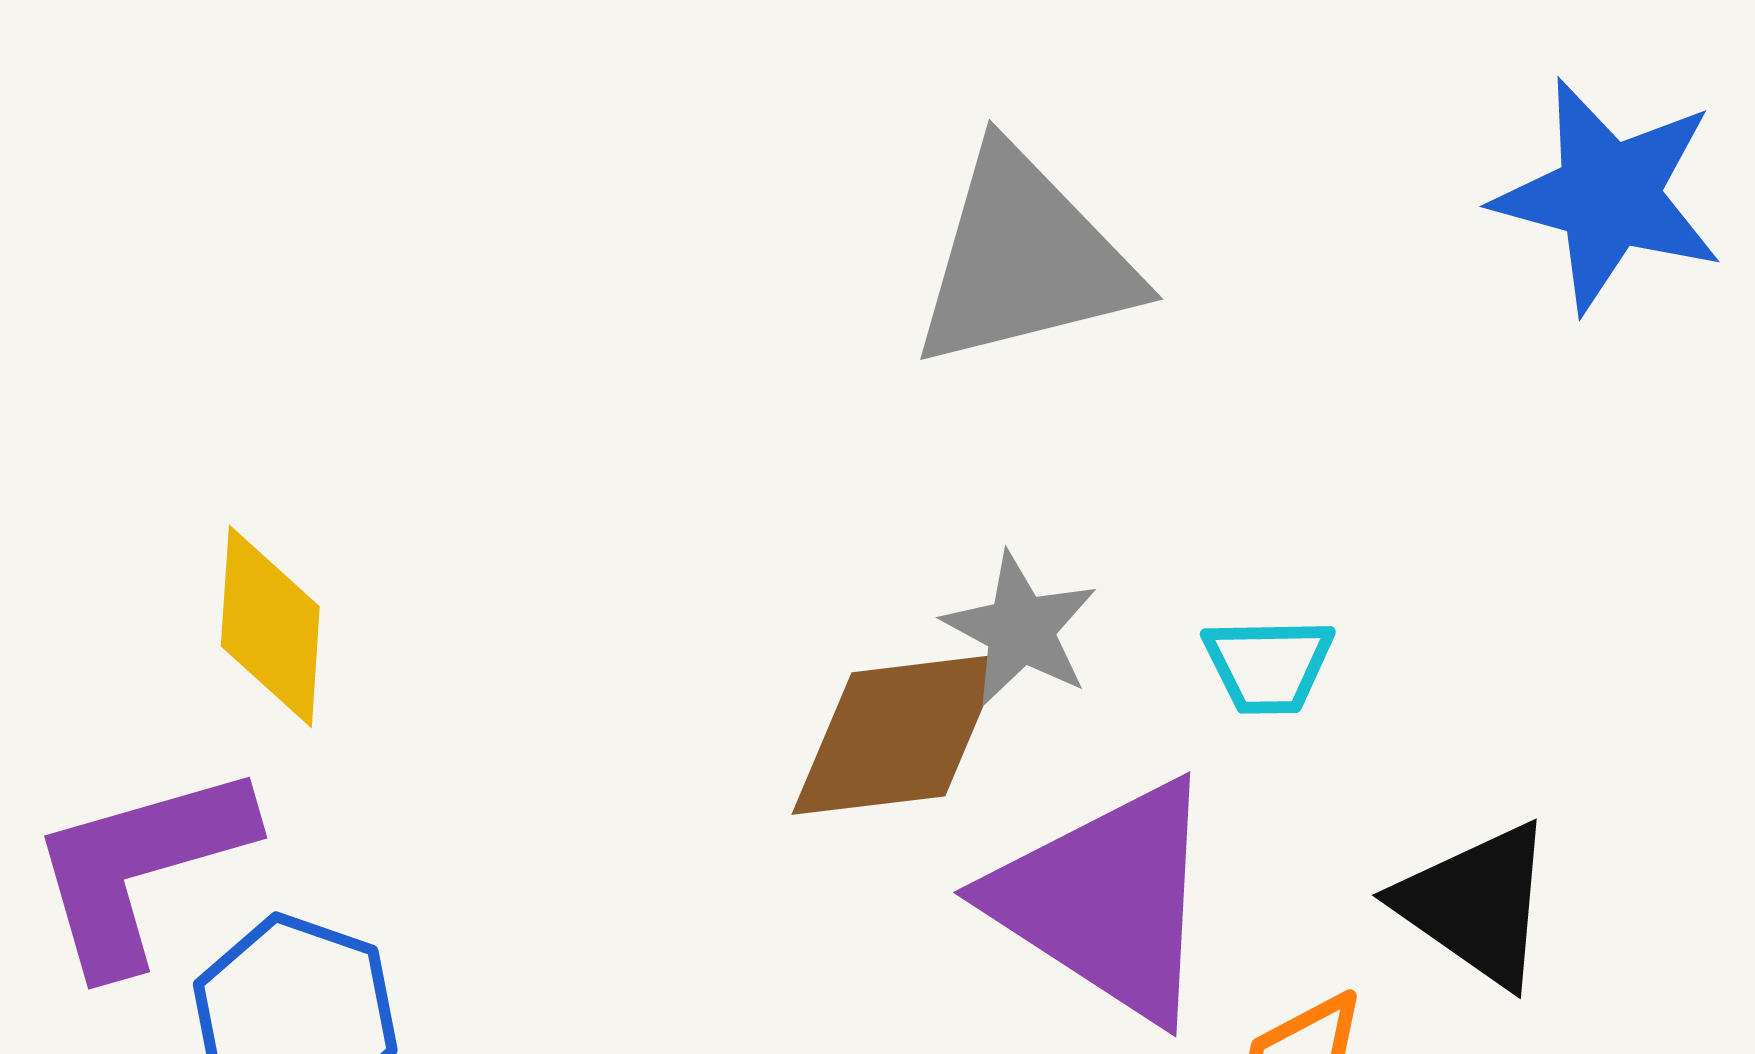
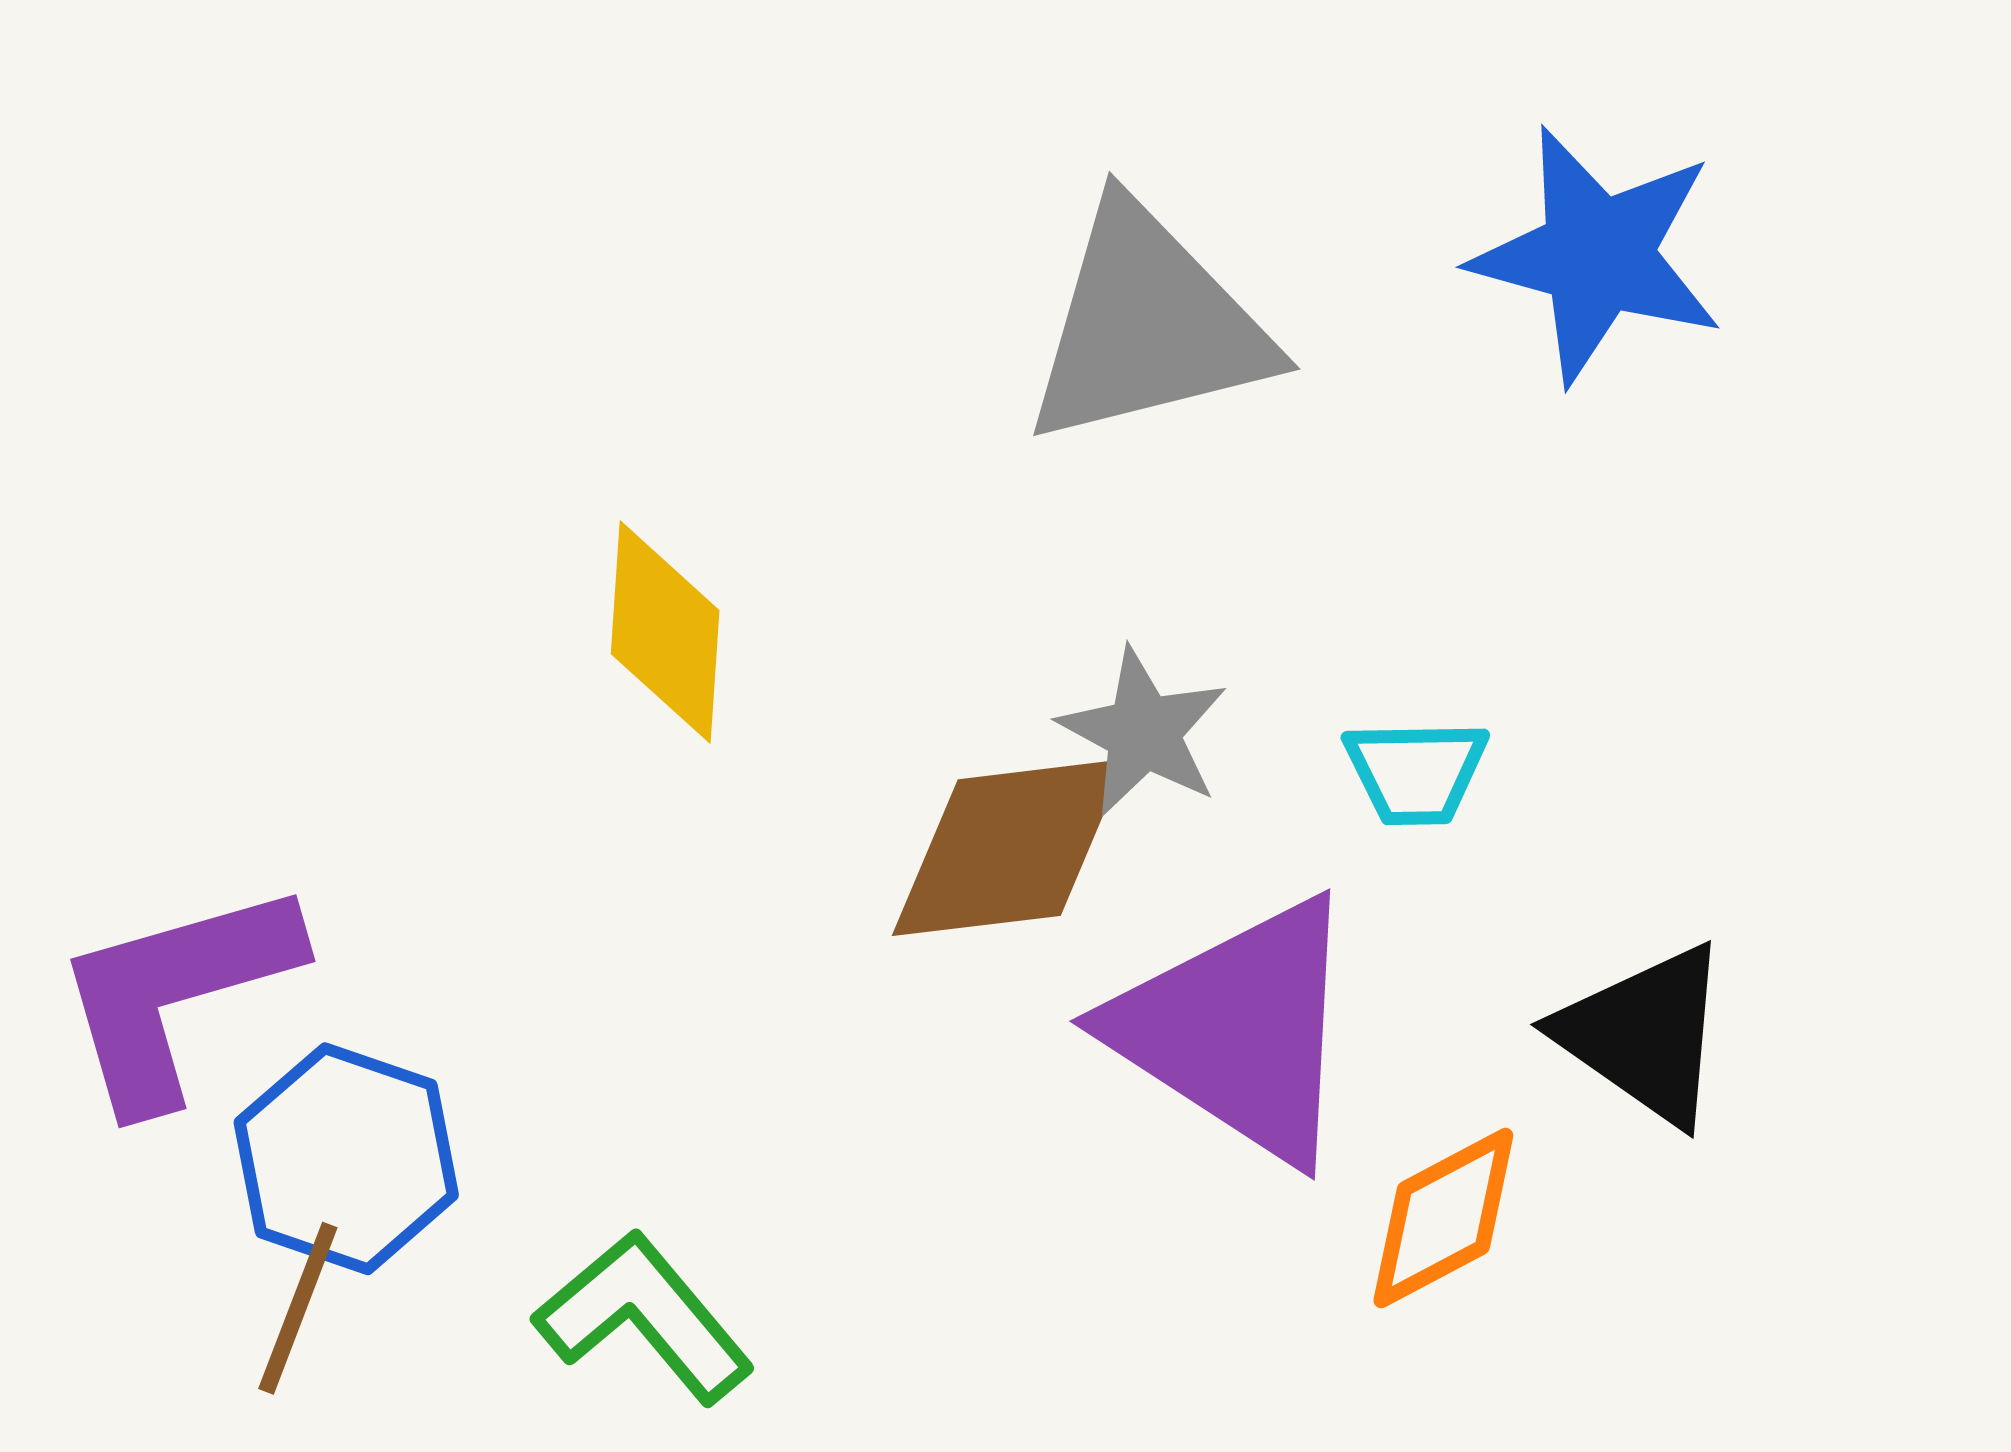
blue star: (1608, 195) -> (1597, 255), moved
yellow diamond: (270, 626) -> (665, 632), moved

